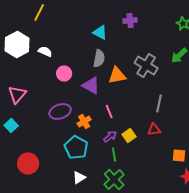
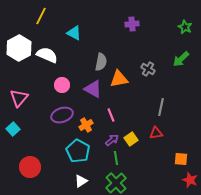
cyan triangle: (100, 32) -> (74, 33), moved
white semicircle: (45, 52) -> (47, 55), size x1.5
gray cross: (146, 66) -> (148, 69), size x0.6
pink circle: (64, 74) -> (62, 85), moved

